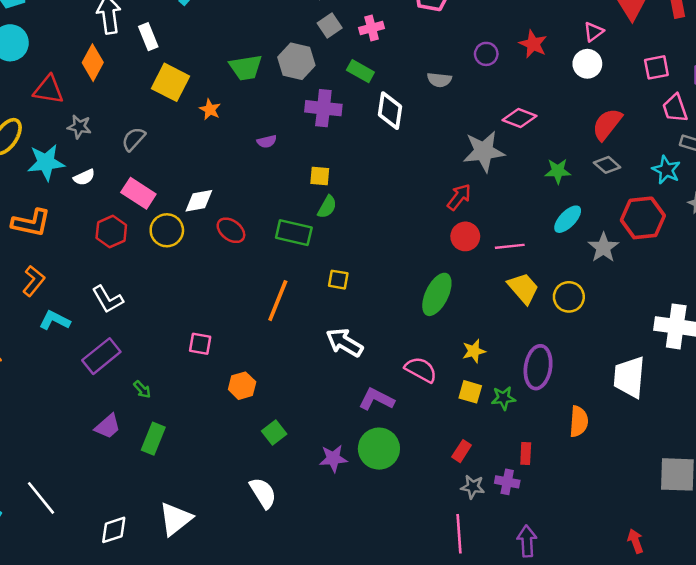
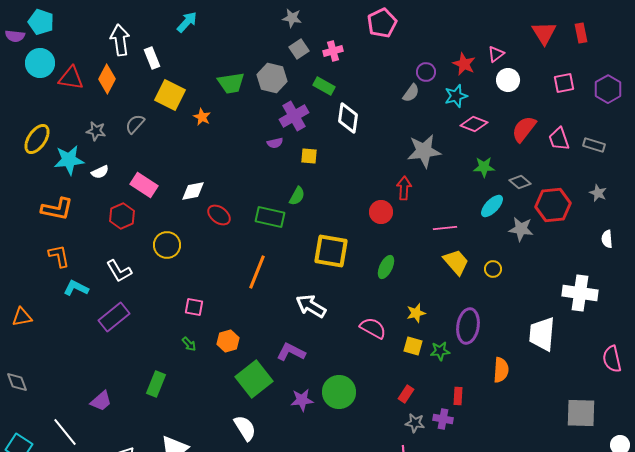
pink triangle: (594, 32) -> (496, 54), moved
gray semicircle: (439, 80) -> (411, 93), moved, turned -60
red triangle: (48, 90) -> (71, 78), moved
purple cross: (323, 108) -> (294, 116), turned -36
pink trapezoid: (675, 108) -> (559, 139), moved
pink diamond: (520, 118) -> (474, 124), moved
gray semicircle: (134, 139) -> (135, 124), moved
purple semicircle: (267, 141) -> (275, 143), moved
gray diamond: (607, 165) -> (520, 182), moved
cyan star: (666, 170) -> (456, 96), moved, turned 30
yellow square: (320, 176) -> (309, 156), moved
red arrow: (459, 197) -> (404, 188), turned -35
yellow circle: (167, 230) -> (167, 245), moved
red circle: (465, 236) -> (381, 212), moved
gray star: (603, 248) -> (521, 229), turned -30
yellow square: (338, 280) -> (331, 251), moved, size x2.0
orange L-shape: (34, 281) -> (59, 256), turned -50
green ellipse: (437, 294) -> (386, 267), size x0.7
yellow circle: (569, 297) -> (493, 269), size x0.7
green arrow: (142, 389) -> (189, 344), moved
purple L-shape: (376, 399) -> (291, 352), moved
purple trapezoid: (108, 426) -> (101, 401), moved
green square: (274, 433) -> (254, 379), size x1.8

